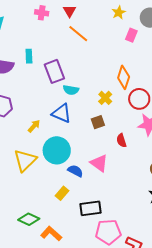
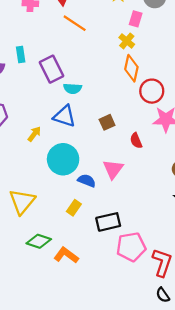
yellow cross: (105, 98) -> (127, 41), moved
yellow triangle: (25, 160) -> (22, 202), moved
pink triangle: (99, 163) -> (113, 169), turned 36

